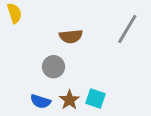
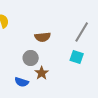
cyan square: (95, 99) -> (77, 57), moved
brown star: (69, 100) -> (42, 73), moved

